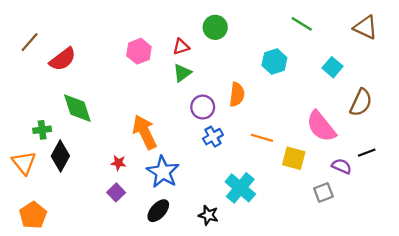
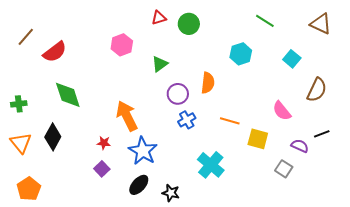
red triangle: (181, 47) -> (159, 18), moved
pink semicircle: (321, 126) -> (282, 111), size x0.7
green cross: (42, 130) -> (19, 104), moved
gray square: (323, 192) -> (284, 169), turned -36
black star: (208, 215) -> (171, 193), moved

